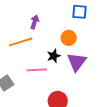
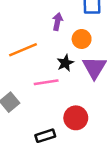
purple arrow: (35, 22) -> (57, 22), moved

